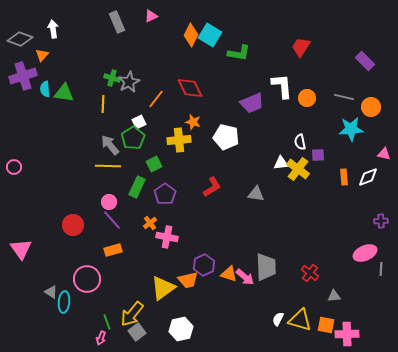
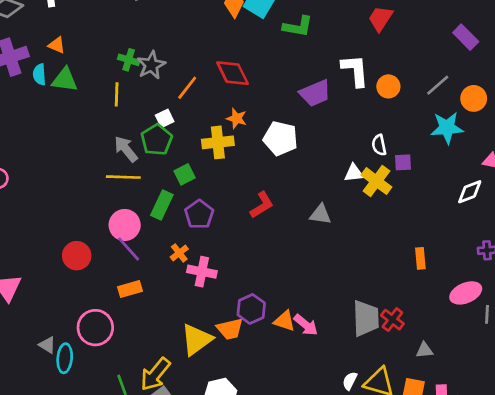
orange triangle: (42, 55) -> (57, 45), moved, turned -48
gray line: (344, 97) -> (438, 85), turned -54
orange rectangle: (344, 177) -> (420, 258), moved
pink circle: (109, 202) -> (125, 225), size x1.5
gray trapezoid: (266, 267) -> (366, 318), moved

